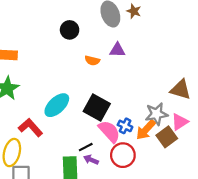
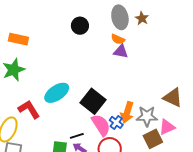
orange semicircle: (92, 61) -> (118, 39), moved
orange arrow: (146, 130) -> (127, 112), moved, turned -35

